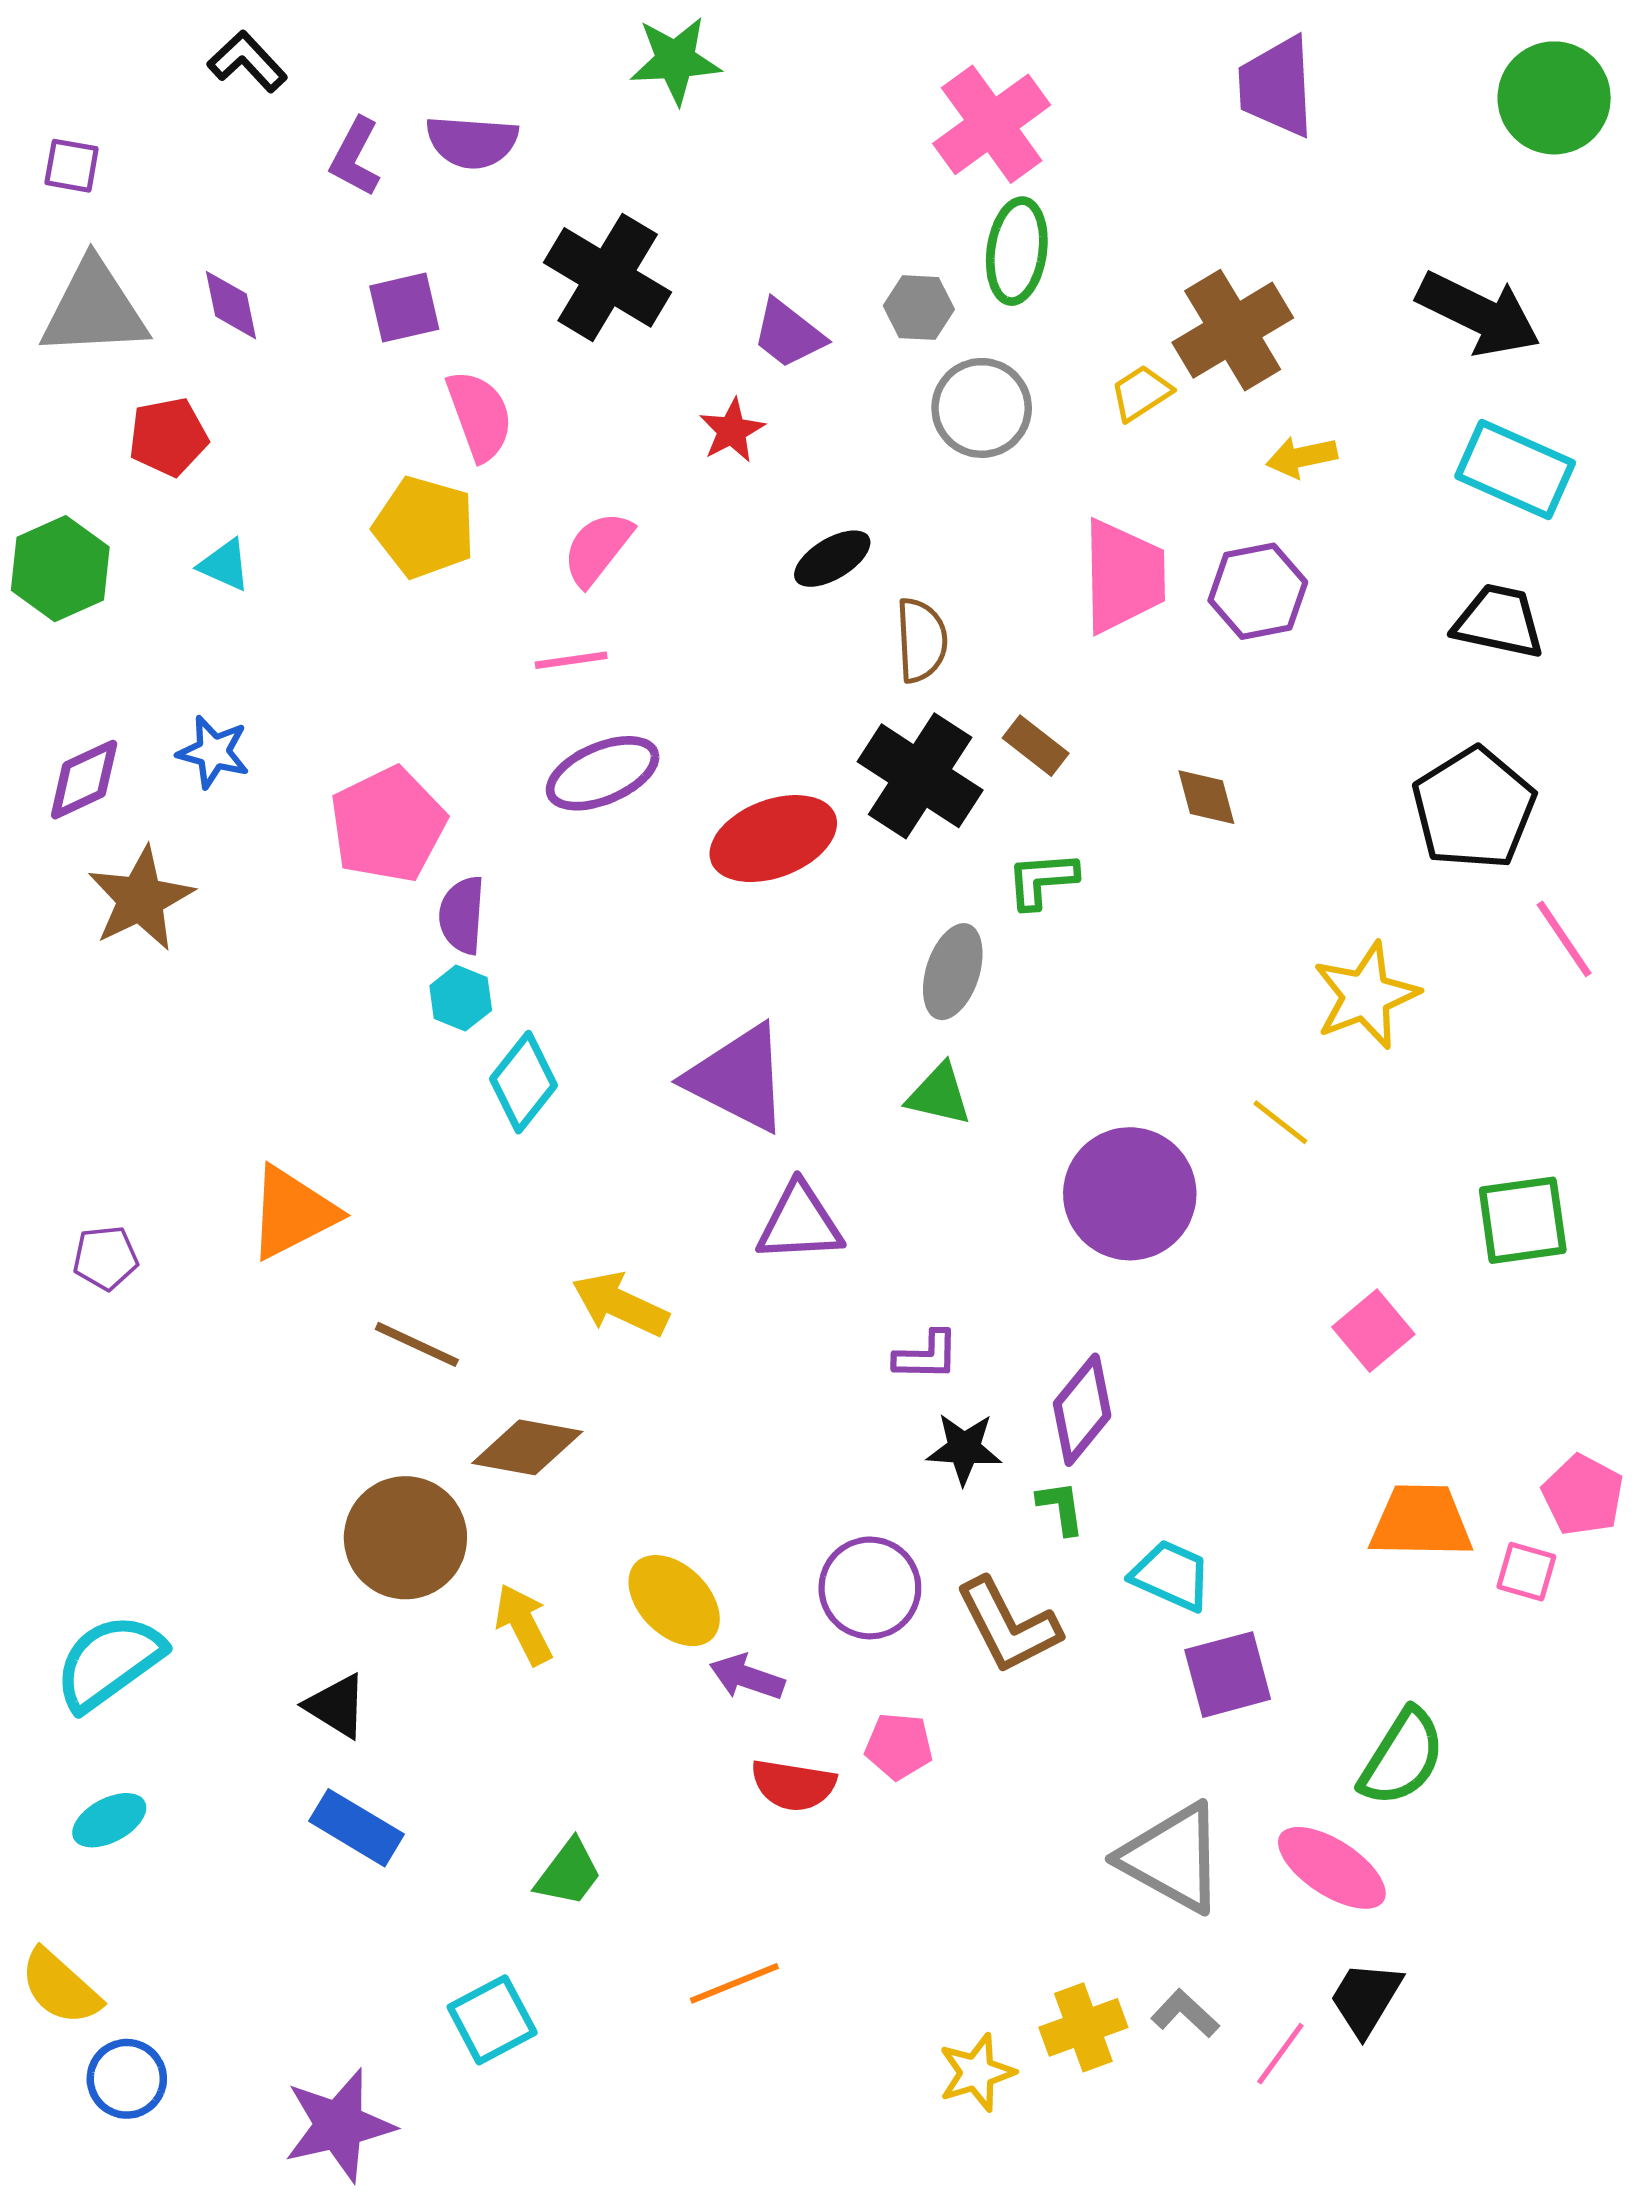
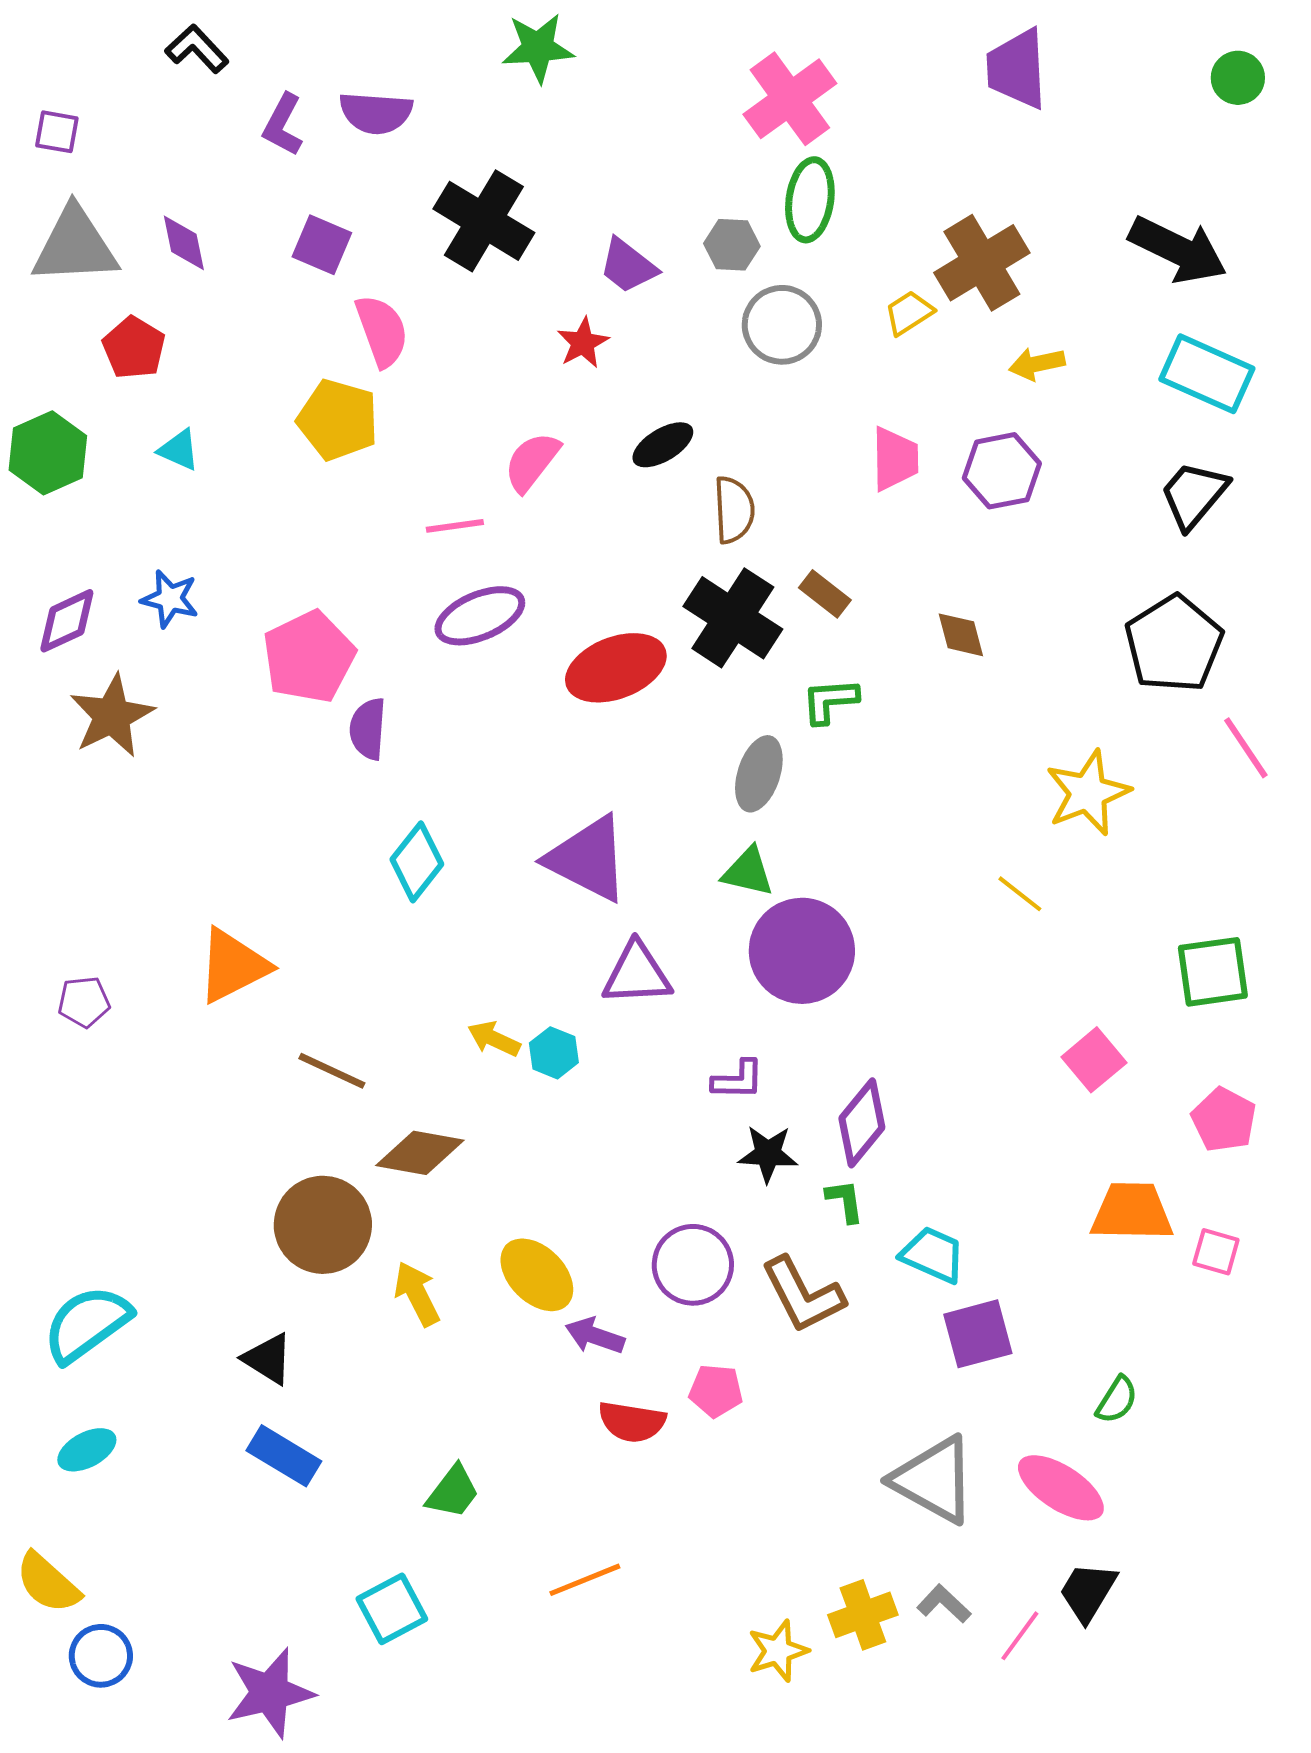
green circle: (1554, 98) -> (1238, 78), size x0.6
purple square: (404, 308) -> (322, 245), turned 36
red pentagon: (168, 437) -> (134, 348), turned -30
pink semicircle: (598, 549) -> (532, 462), moved
pink trapezoid: (1123, 576) -> (895, 459), size x0.7
black trapezoid: (1499, 621) -> (1194, 495), turned -62
cyan hexagon: (461, 998) -> (554, 1053), moved
purple circle: (1130, 1194) -> (802, 951), moved
yellow arrow: (620, 1304) -> (494, 1039), size x0.7
pink pentagon: (1583, 1495) -> (1224, 1120), moved
green semicircle: (1402, 1757) -> (1117, 1400), size x0.6

